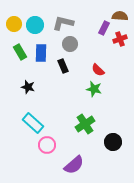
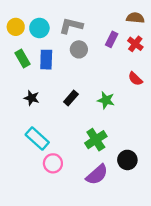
purple rectangle: (104, 28) -> (112, 39), moved
red cross: (120, 39) -> (135, 44), turned -32
black rectangle: (63, 66) -> (71, 98), moved, turned 64
red semicircle: (98, 70) -> (135, 79), moved
purple semicircle: (74, 165) -> (97, 175), moved

